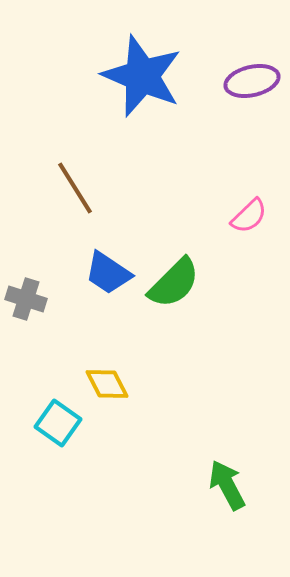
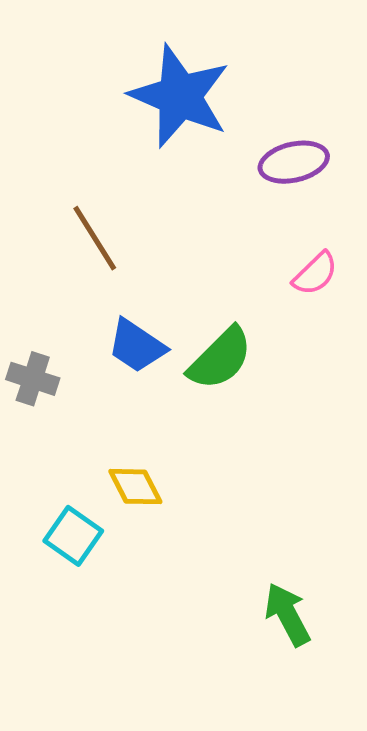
purple ellipse: (252, 81) -> (294, 162), moved

